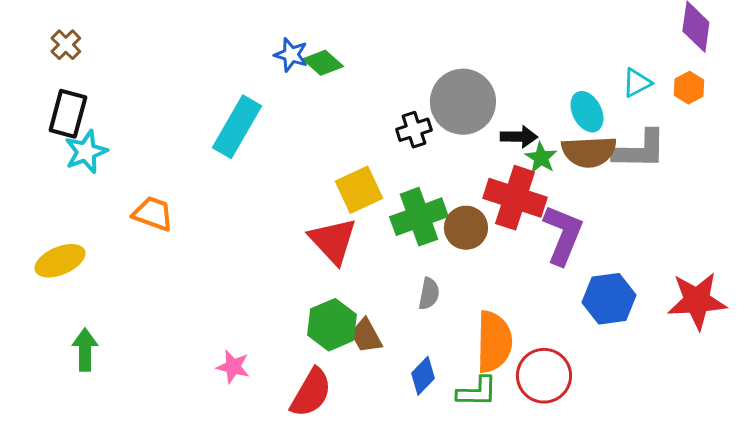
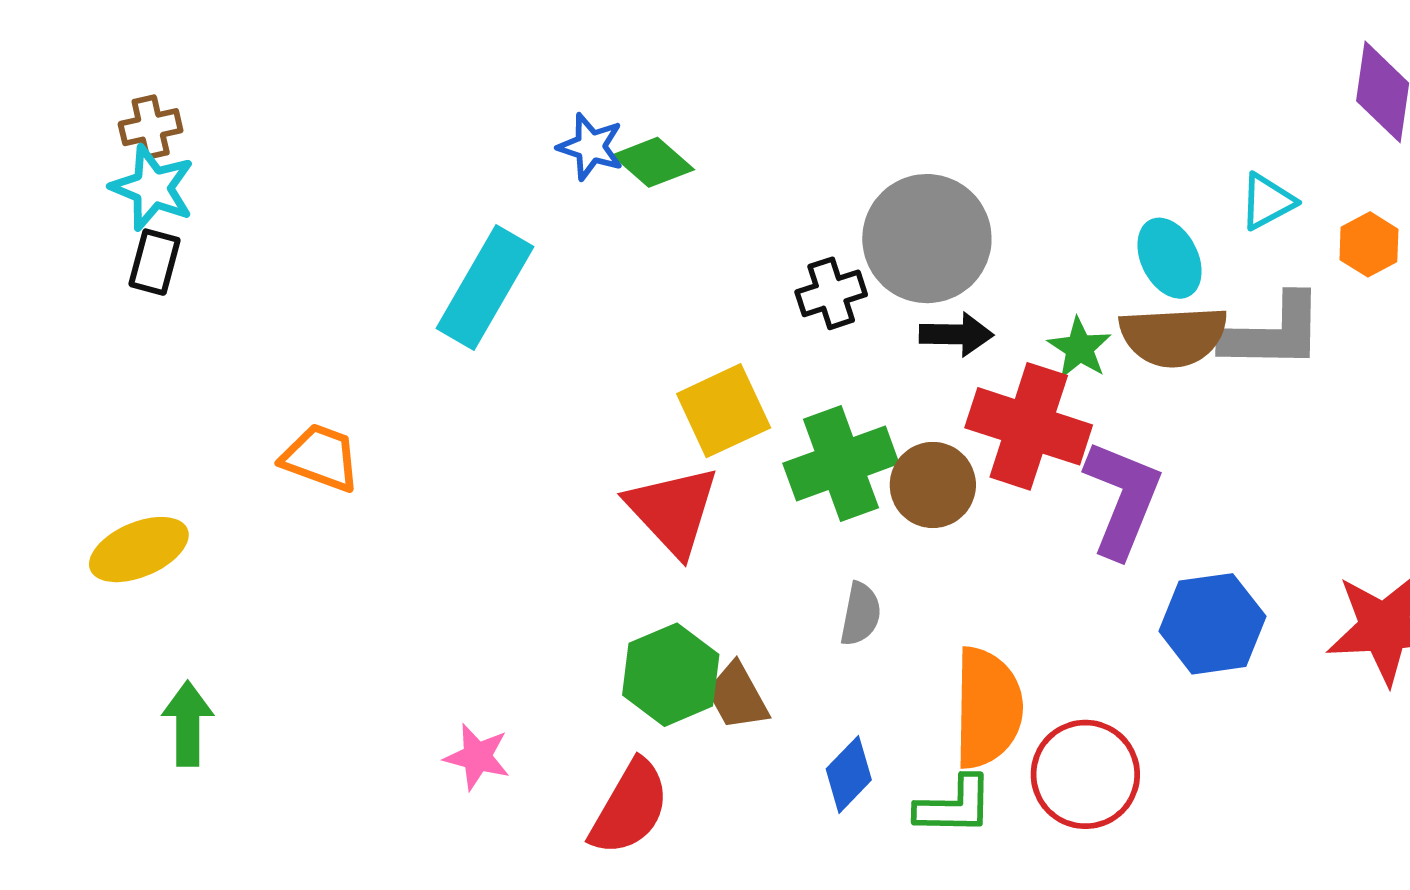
brown cross: (66, 45) -> (151, 127), turned 32
orange hexagon: (689, 88) -> (1369, 244), moved
black rectangle: (68, 114) -> (154, 262), size x0.7
black arrow: (519, 137) -> (956, 334), moved
cyan star: (86, 152) -> (153, 188), moved, turned -30

